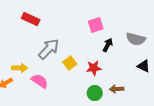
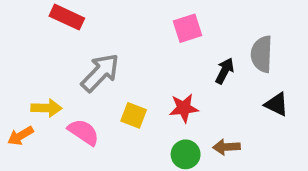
gray semicircle: (136, 39) -> (262, 54), turned 78
black arrow: (108, 45) -> (225, 71), moved
yellow square: (70, 63) -> (134, 115), moved, turned -32

